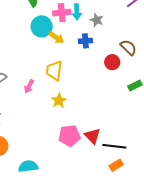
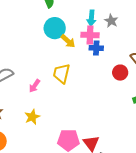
pink cross: (62, 13) -> (90, 35), moved
gray star: (97, 20) -> (111, 21), moved
yellow star: (59, 101) -> (32, 117), moved

